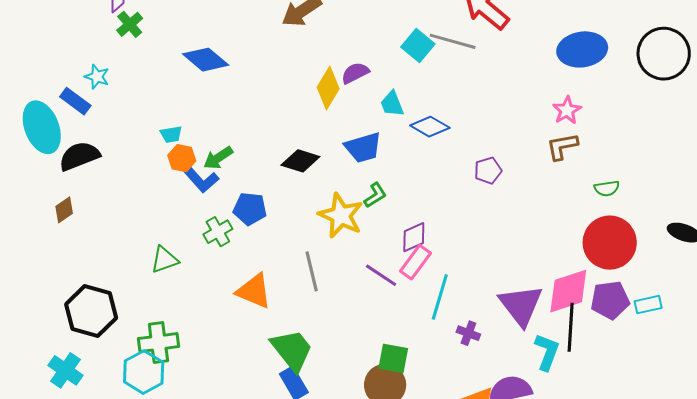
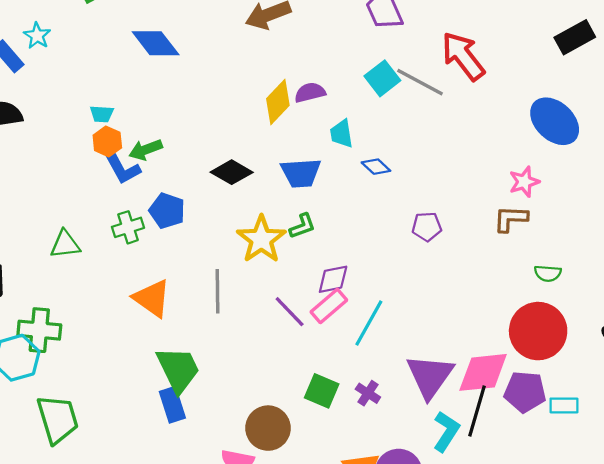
blue ellipse: (582, 49) -> (555, 121), turned 39
blue diamond: (430, 127) -> (376, 167), size x0.7
cyan line: (440, 297) -> (369, 323), moved
green square: (393, 358) -> (322, 391), moved

